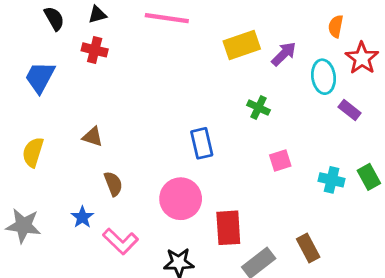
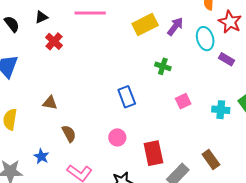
red cross: (95, 50) -> (54, 41), moved, turned 36
pink circle: (181, 199) -> (117, 137), size x0.6
blue star: (82, 217) -> (41, 156), moved

